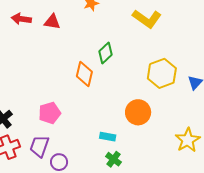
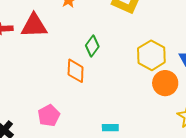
red triangle: (52, 22) -> (34, 26), size x1.6
orange circle: (138, 112) -> (165, 83), moved

